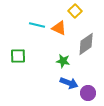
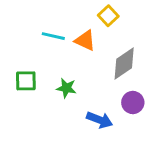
green star: (63, 61) -> (66, 88), moved
purple circle: (88, 93) -> (133, 103), moved

